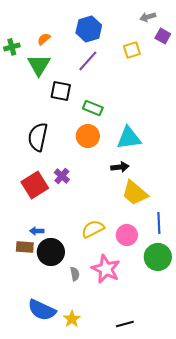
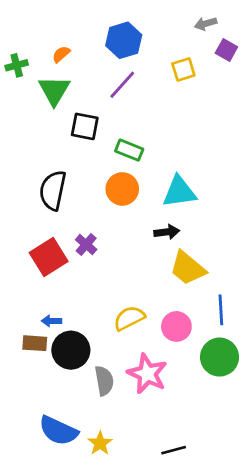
gray semicircle: (75, 274) -> (104, 381), size x1.5

